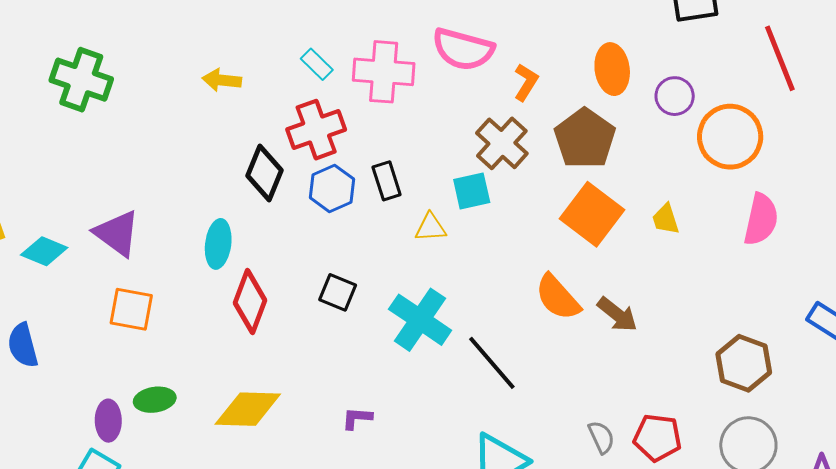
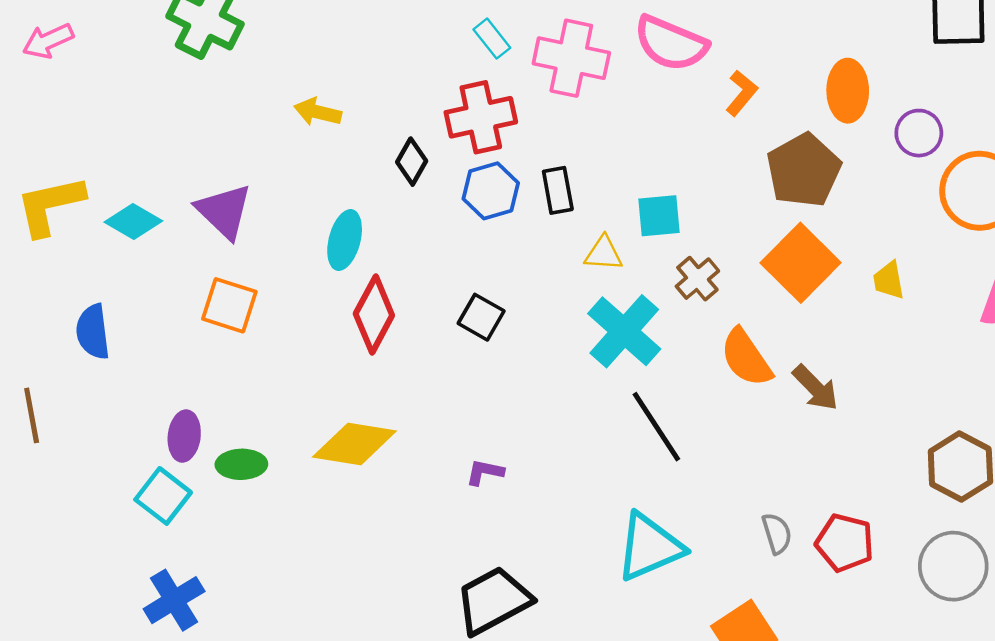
yellow arrow: (222, 80) -> (318, 112), moved
brown cross: (502, 143) -> (697, 279), moved, size x0.7
black diamond: (265, 173) -> (412, 162), size x0.7
cyan cross: (420, 320) -> (624, 331), moved
green ellipse: (155, 400) -> (241, 464), moved

